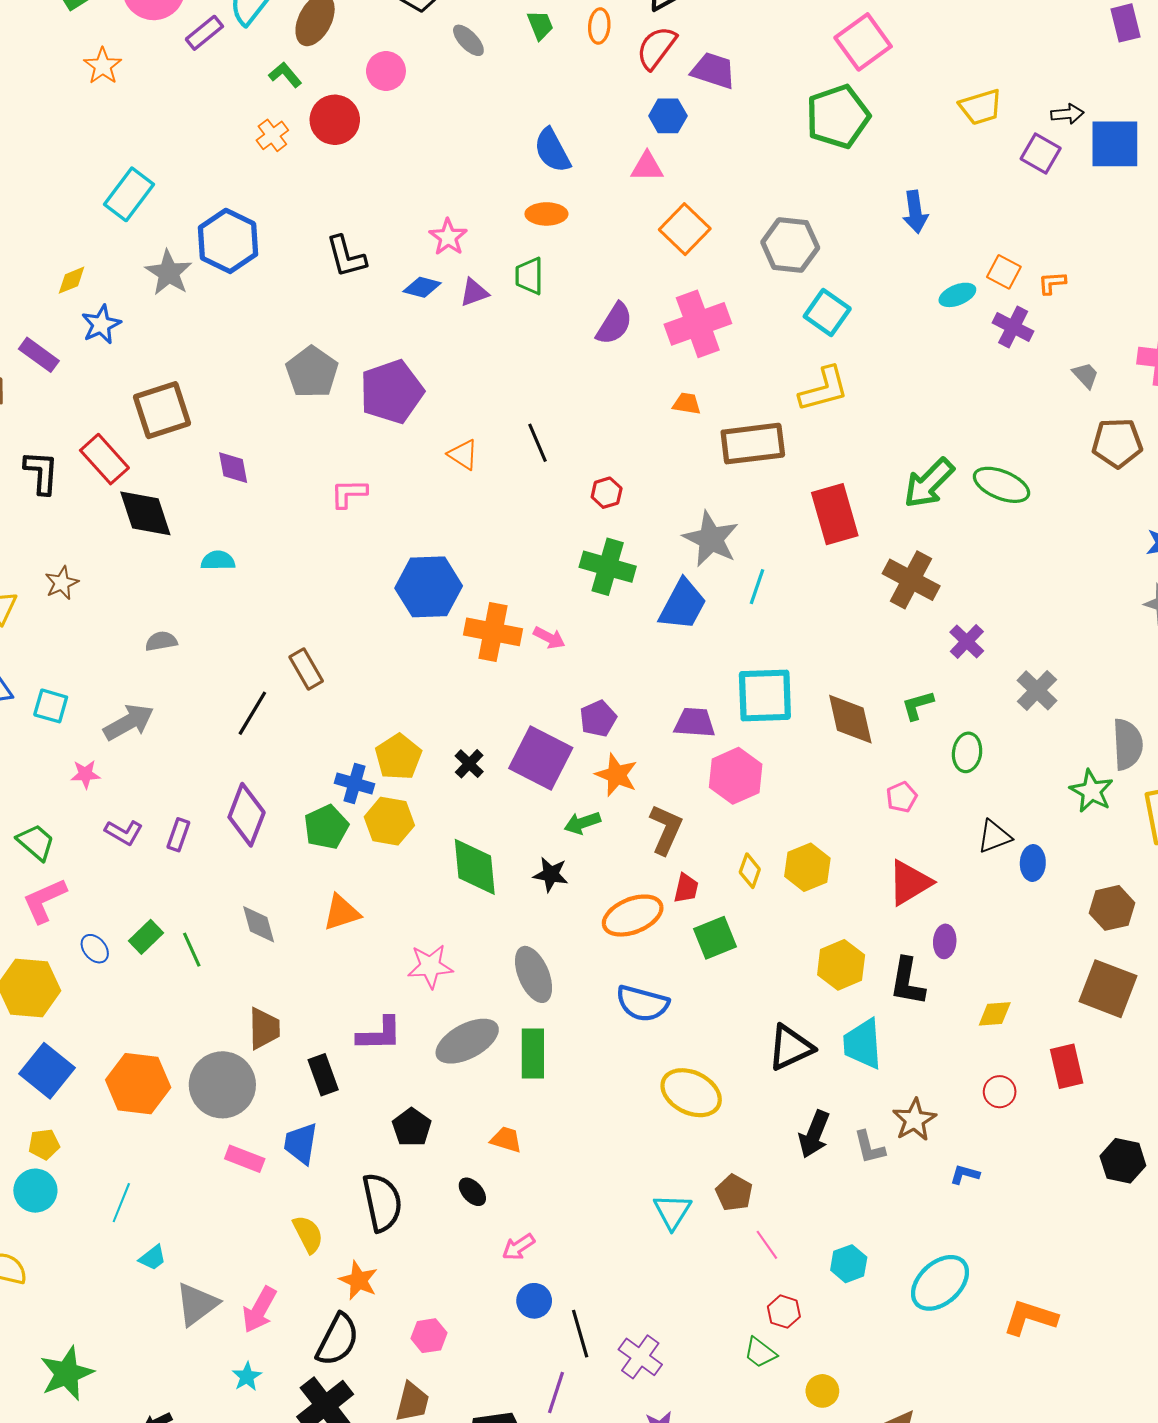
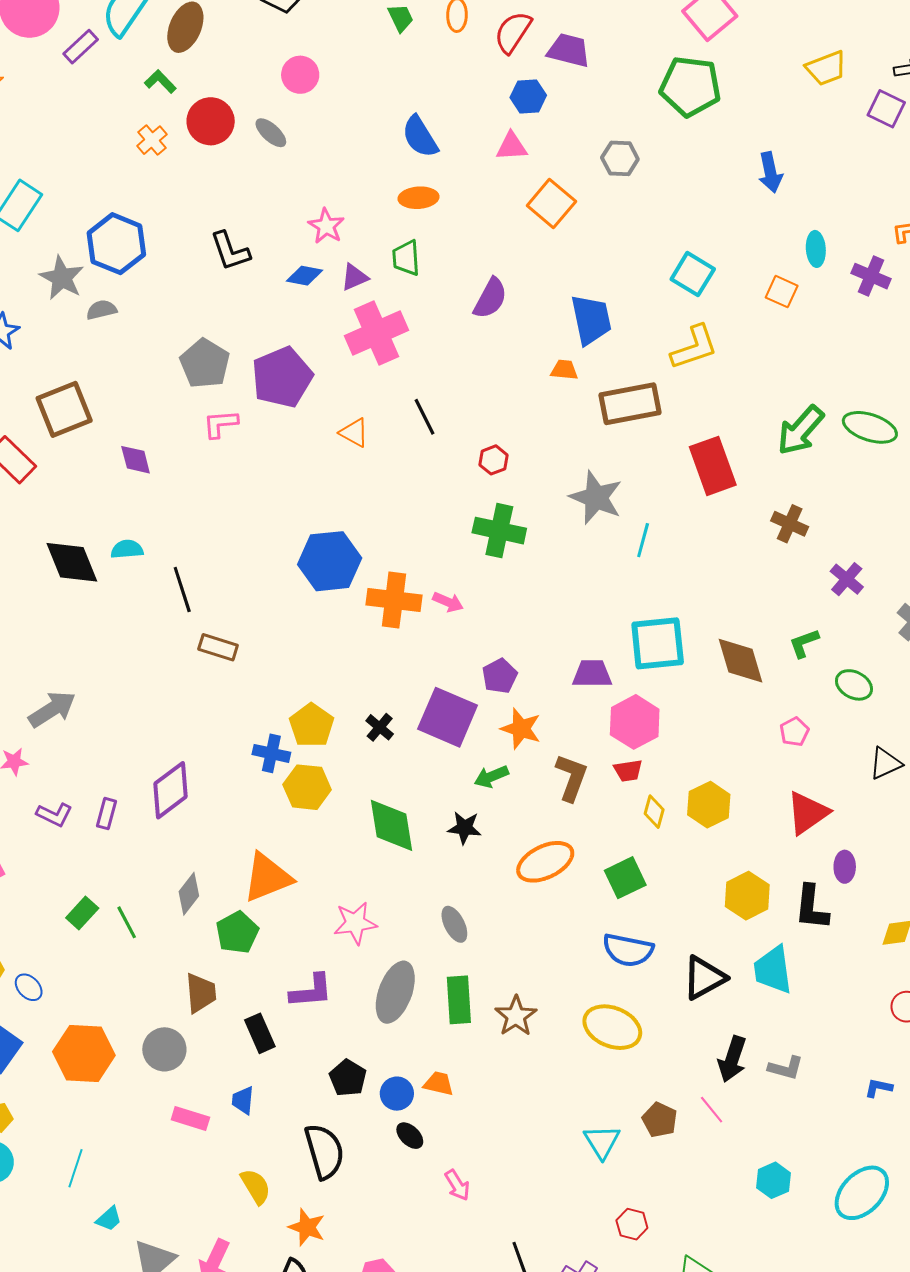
gray ellipse: (468, 40) -> (271, 133), moved
pink circle: (386, 71) -> (300, 75), moved
green pentagon: (838, 117) -> (690, 86), turned 30
gray hexagon: (790, 245) -> (620, 158), moved, size x0.7
orange square: (1004, 272) -> (782, 292), moved
cyan ellipse: (957, 295) -> (816, 249), turned -68
pink cross: (698, 324) -> (376, 333), moved
pink L-shape: (349, 493) -> (220, 424), moved
black diamond: (145, 513) -> (72, 562), moved
brown cross: (911, 580) -> (790, 524), size x0.7
blue trapezoid: (683, 605) -> (591, 320), moved, turned -36
gray semicircle: (161, 641) -> (101, 310), moved
brown rectangle: (306, 669) -> (218, 647), turned -39
black line: (252, 713) -> (182, 589), moved, turned -45
green ellipse: (967, 752) -> (854, 685), turned -66
purple diamond: (247, 815) -> (170, 790), turned 36
green pentagon: (326, 827) -> (237, 932), moved
red trapezoid: (686, 888) -> (628, 771), moved, turned 72
orange triangle: (342, 913) -> (267, 877), size x1.4
gray diamond: (259, 924) -> (189, 894), turned 57
blue ellipse: (95, 949) -> (29, 987), moved
gray ellipse: (534, 974) -> (454, 924), size x0.7
blue semicircle: (642, 1003) -> (628, 950), moved
gray ellipse: (467, 1041) -> (395, 992), turned -38
gray circle: (222, 1085) -> (164, 1049), size x0.7
brown star: (914, 1120) -> (516, 1016), moved
blue trapezoid: (301, 1143) -> (243, 1100), size x0.7
gray L-shape: (869, 1147) -> (786, 1068), turned -57
pink line: (767, 1245) -> (712, 1110), moved
pink arrow: (518, 1247) -> (457, 1185), turned -84
blue circle: (534, 1301) -> (397, 1094), moved
red hexagon: (784, 1312) -> (632, 1224), moved

